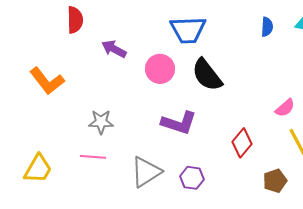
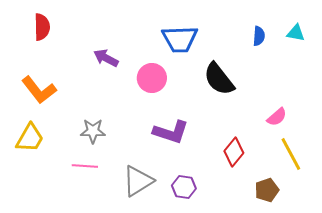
red semicircle: (75, 20) -> (42, 27), moved
black semicircle: (207, 75) -> (219, 79), moved
yellow trapezoid: (38, 169) -> (30, 138), moved

